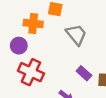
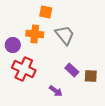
orange cross: (33, 24) -> (35, 34), moved

